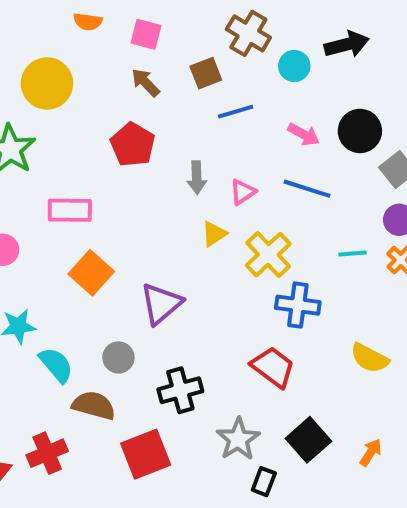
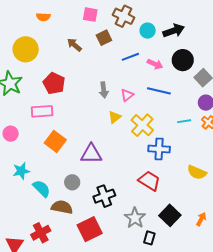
pink square: (146, 34) -> (90, 15), moved
black arrow: (347, 44) -> (174, 31), moved
blue line: (236, 112) -> (130, 57), moved
red pentagon: (133, 145) -> (54, 83), moved
purple triangle: (161, 304) -> (91, 154), turned 45

